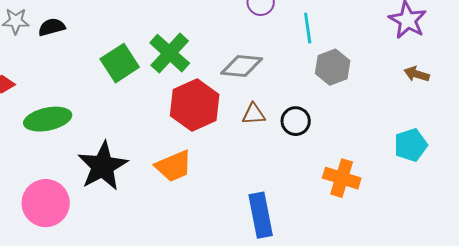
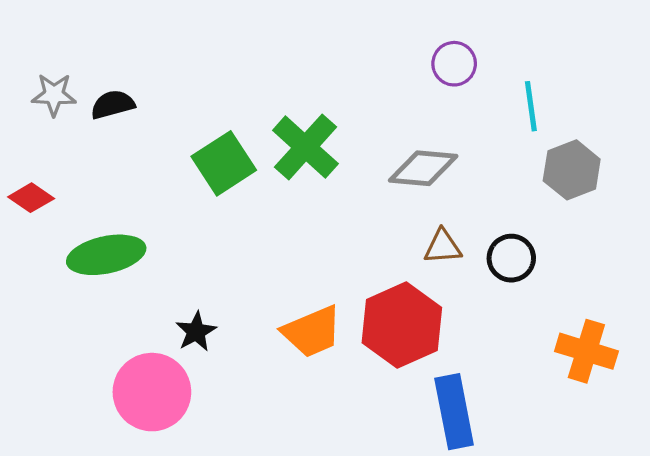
red hexagon: (195, 105) -> (402, 325), moved
black star: (103, 166) -> (196, 332), size x0.5
pink circle: (46, 203) -> (152, 392), moved

